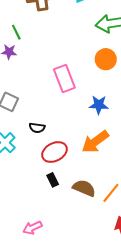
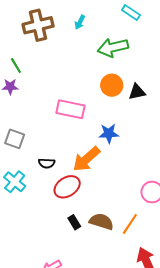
pink rectangle: (64, 79) -> (70, 109), turned -52
orange arrow: (95, 142) -> (86, 159), moved
black rectangle: (53, 180) -> (74, 222), moved

